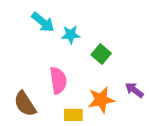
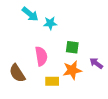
green square: (101, 54) -> (72, 47), moved, turned -32

